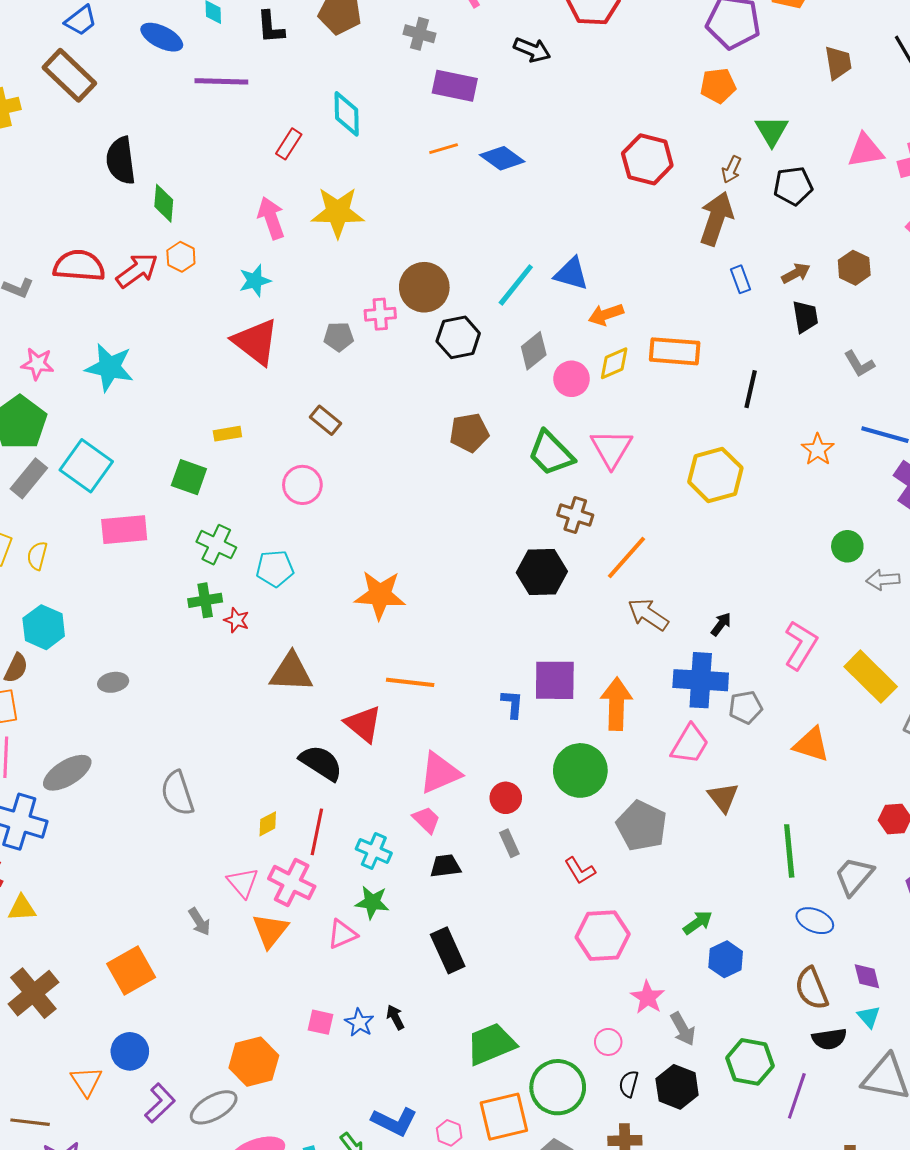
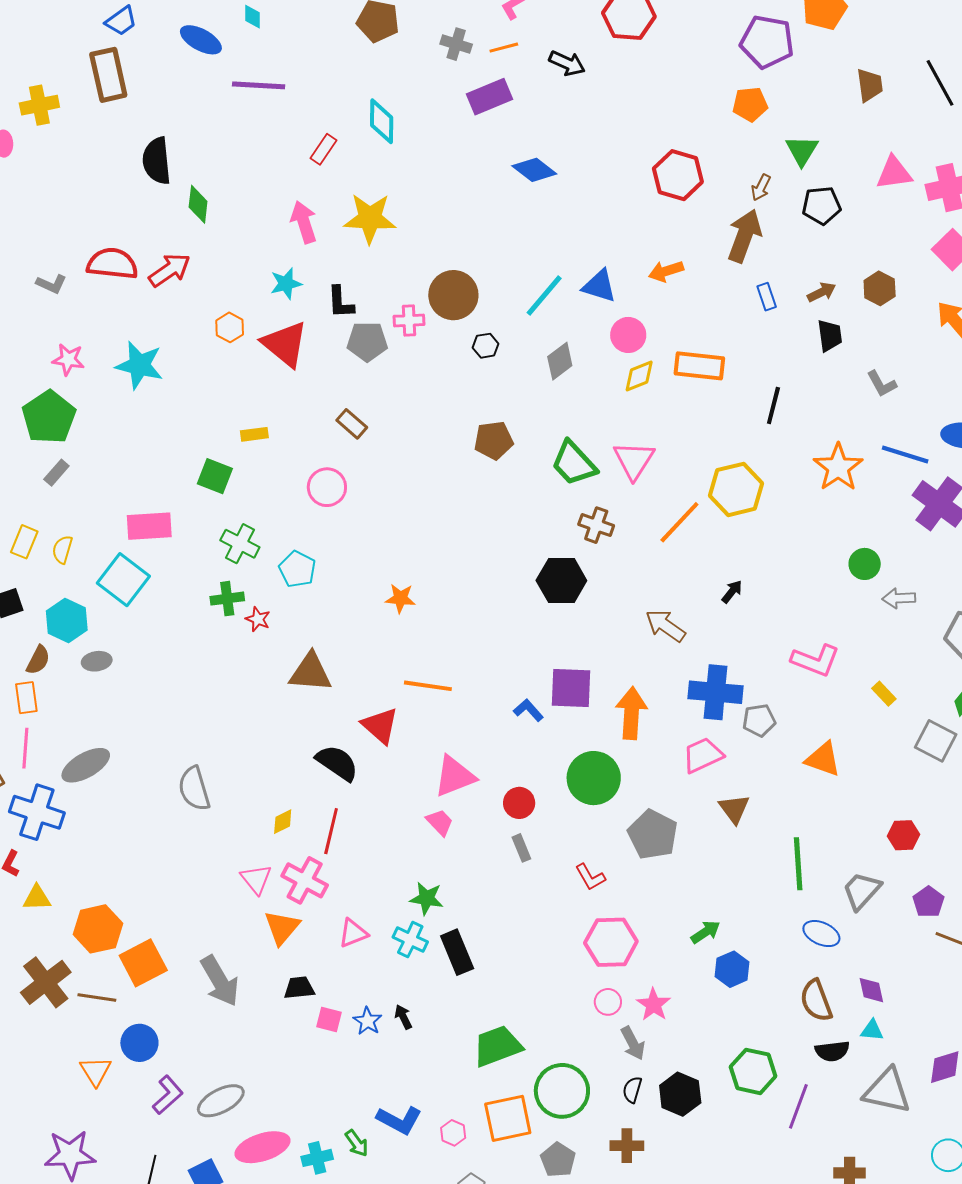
black L-shape: (271, 27) -> (340, 302), moved
brown rectangle: (69, 75) -> (108, 75), turned 32
purple rectangle: (455, 86) -> (489, 97), turned -36
orange line: (444, 149) -> (504, 48), moved
orange hexagon: (181, 257) -> (230, 327), moved
orange arrow: (606, 315) -> (666, 271), moved
gray pentagon: (339, 337) -> (367, 341), size x1.4
black hexagon: (458, 337) -> (486, 346), size x0.6
pink circle: (572, 379) -> (628, 335), moved
orange star: (818, 450) -> (838, 467), size x1.5
cyan square: (86, 466) -> (123, 580), moved
gray rectangle: (29, 478) -> (56, 473), size x0.7
orange line: (626, 557) -> (679, 522), moved
cyan pentagon: (275, 569) -> (297, 569), turned 30
orange star: (380, 595) -> (400, 598), size x0.6
black arrow: (721, 624) -> (732, 592), moved
pink L-shape: (801, 645) -> (815, 660), turned 78
yellow rectangle: (871, 677) -> (884, 694), size x0.5
gray ellipse: (113, 682) -> (97, 661), moved
blue L-shape: (512, 704) -> (528, 710), turned -48
pink trapezoid: (690, 744) -> (703, 755), turned -147
cyan cross: (374, 851) -> (410, 940), moved
black trapezoid: (445, 866) -> (299, 988), moved
green star: (372, 902) -> (427, 898), moved
gray arrow: (199, 922) -> (220, 981), moved, size x1.8
cyan triangle: (869, 1017) -> (872, 1030), turned -45
gray arrow: (683, 1029) -> (633, 1043), moved
pink circle: (608, 1042) -> (608, 1002), moved
orange hexagon: (254, 1062) -> (98, 929), moved
brown line: (30, 1122) -> (97, 998), moved

